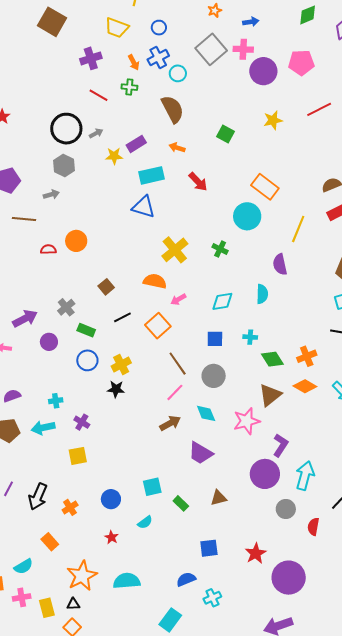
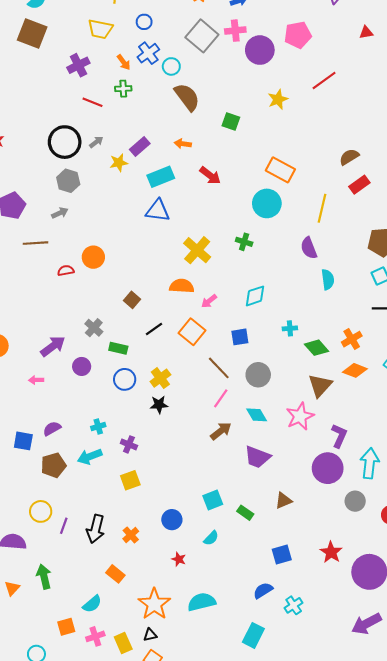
brown semicircle: (173, 109) -> (187, 97), moved
cyan semicircle: (262, 294) -> (328, 279), moved
blue square: (215, 339) -> (240, 337), moved

